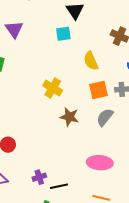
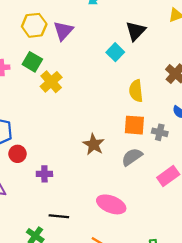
cyan square: (63, 34) -> (115, 52), turned 35
yellow cross: (53, 88) -> (51, 82), moved
purple cross: (39, 177) -> (44, 174), moved

